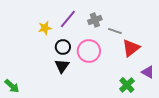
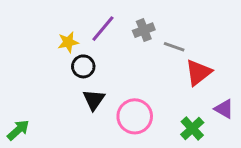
black circle: (63, 47) -> (83, 66), moved
pink circle: (89, 51) -> (135, 116), moved
green arrow: (12, 86) -> (18, 130), turned -84

